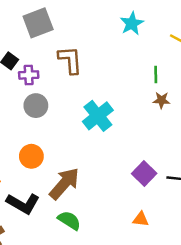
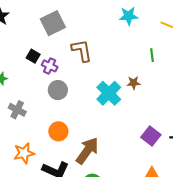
cyan star: (132, 23) -> (129, 16), turned 30
purple cross: (29, 75) -> (50, 66), turned 35
brown star: (161, 100) -> (134, 83), moved

